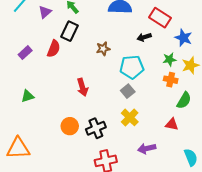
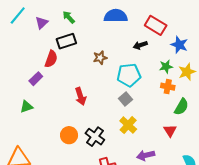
black rectangle: (69, 31) -> (66, 41), turned 48
purple rectangle: (25, 53) -> (36, 79), moved
red triangle: (172, 124) -> (170, 131), turned 48
black cross: (96, 128) -> (95, 137), turned -30

